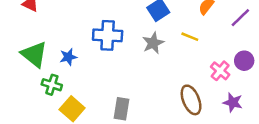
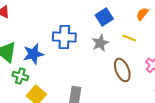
blue star: (68, 57) -> (33, 54), size x1.5
brown ellipse: (191, 100) -> (122, 70), moved

